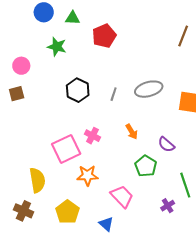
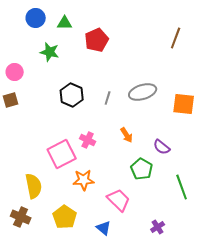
purple cross: (168, 206) -> (158, 227), moved

